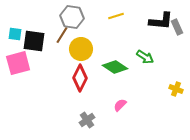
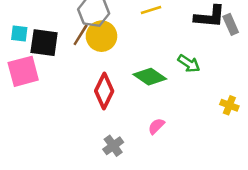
yellow circle: (81, 49) -> (101, 36), moved

